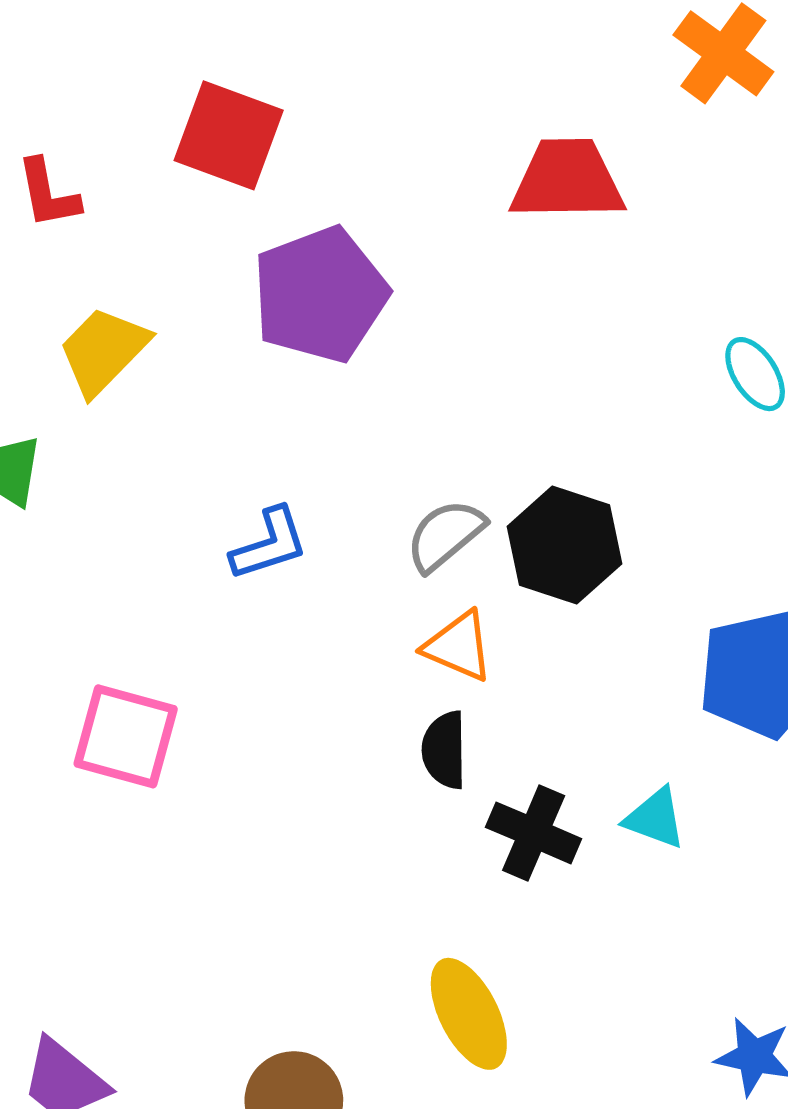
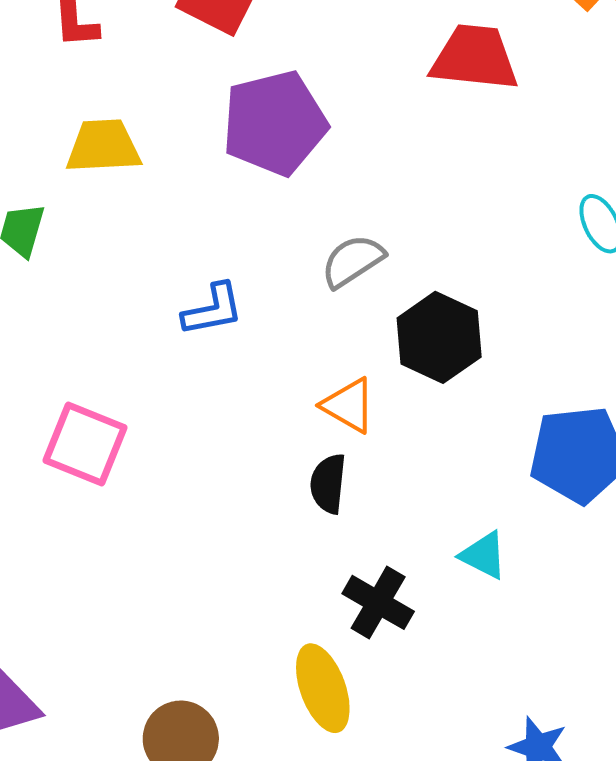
yellow trapezoid: (103, 351) -> (103, 146), turned 36
gray semicircle: (445, 535) -> (353, 261), moved
black cross: (534, 833) -> (378, 602), moved

